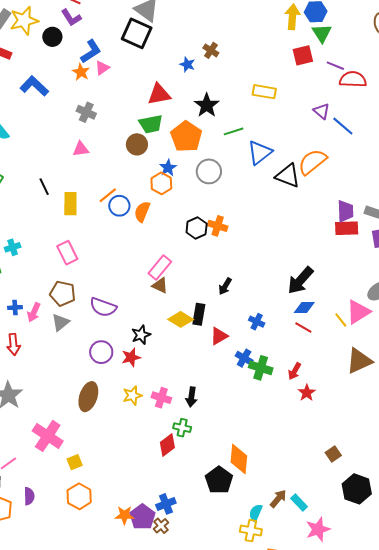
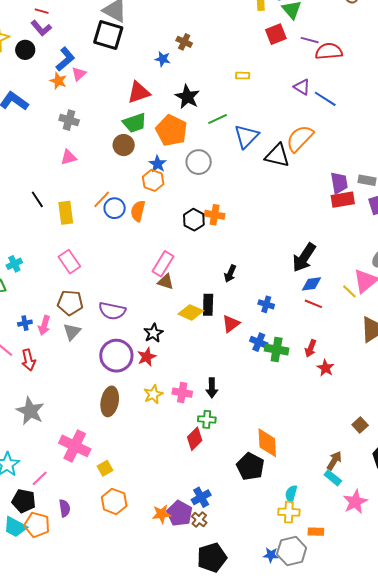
yellow rectangle: (264, 92) -> (243, 76), size x0.6
purple circle: (101, 352) -> (116, 356), size x1.4
brown arrow: (278, 499) -> (334, 461), moved

